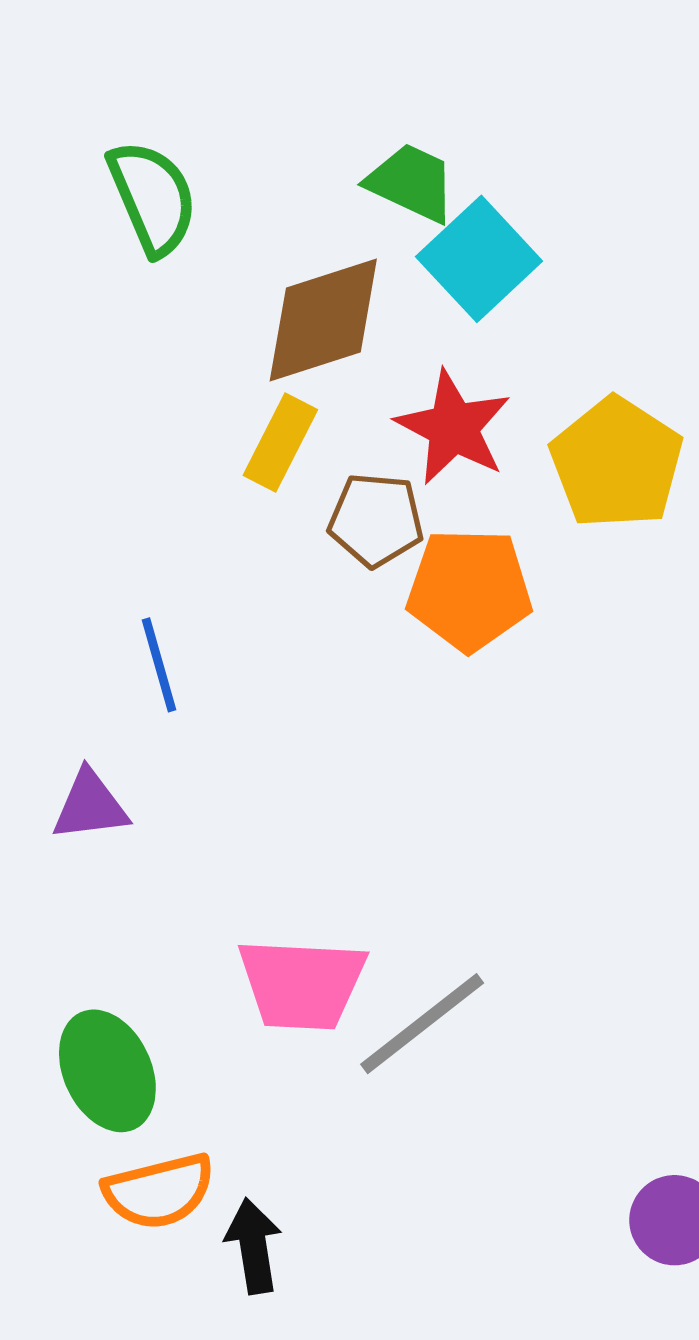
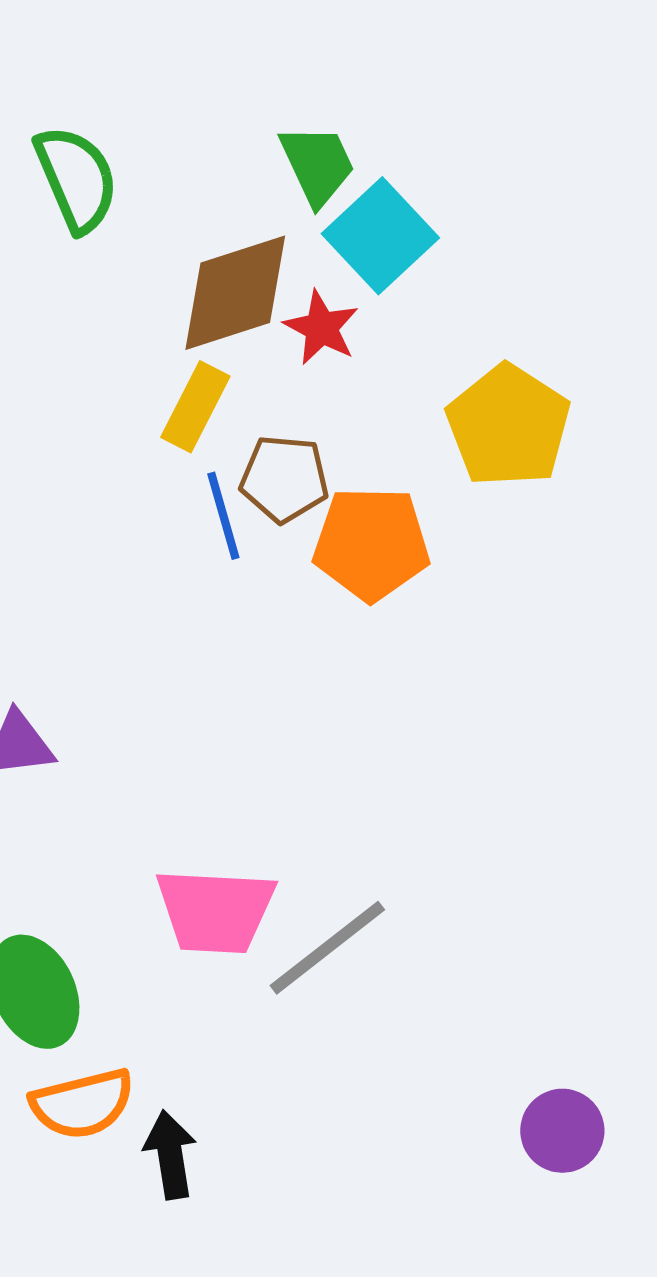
green trapezoid: (411, 183) -> (317, 165), turned 40
red star: (453, 427) -> (321, 328), moved, size x0.7
blue line: (159, 665) -> (223, 516), moved

